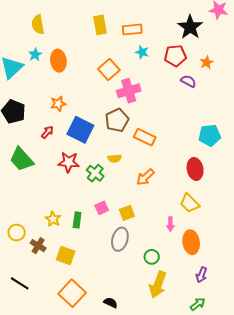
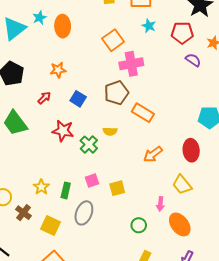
blue square: (80, 130) -> (78, 99), size x0.6
orange arrow: (145, 177) -> (153, 154), moved
gray ellipse: (120, 239) -> (84, 213), moved
orange ellipse: (191, 242) -> (180, 224), turned -35
green circle: (152, 257) -> (139, 225), moved

